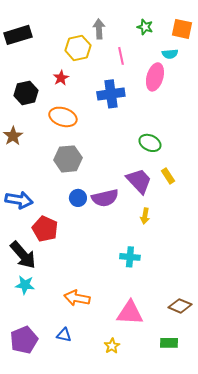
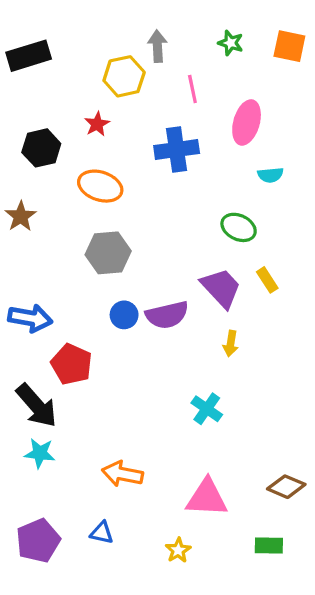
cyan semicircle: (170, 54) -> (270, 175), moved
cyan cross: (130, 257) -> (207, 409), turned 30

